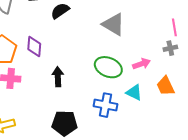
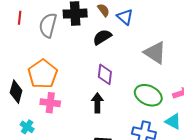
purple diamond: (34, 47) -> (105, 74), moved

